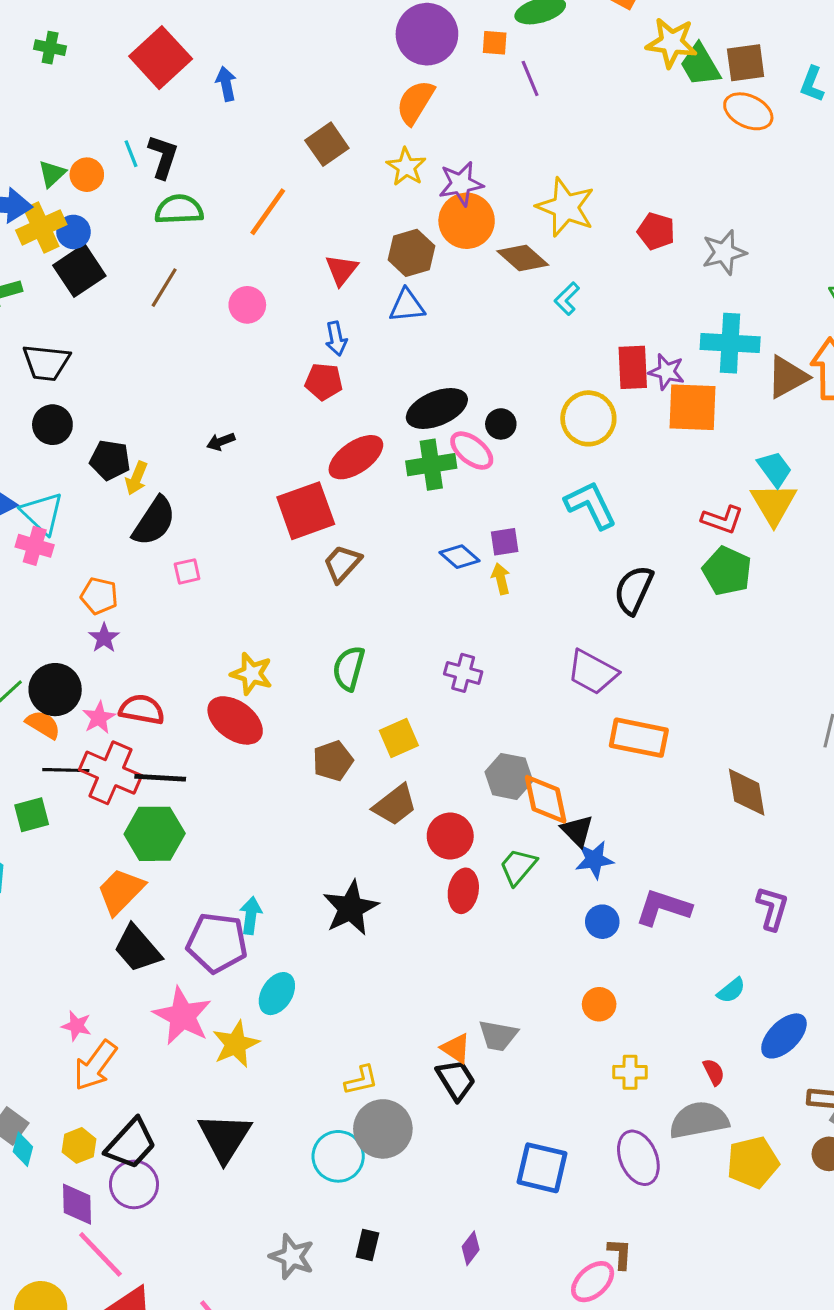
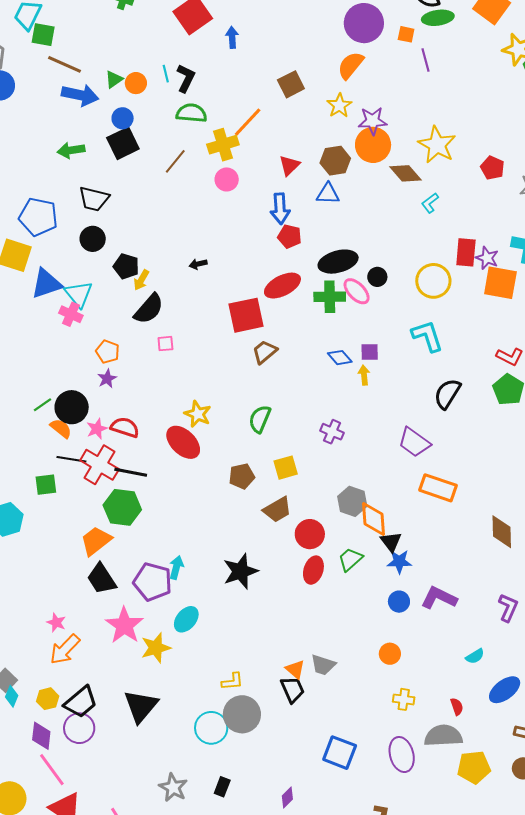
yellow cross: (41, 227) -> (223, 145), moved
blue arrow: (336, 339) -> (280, 209), size x1.4
red pentagon: (324, 382) -> (290, 236), moved

